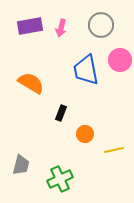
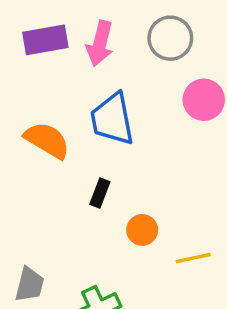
pink arrow: (61, 28) -> (100, 43), size x1.4
blue trapezoid: (86, 70) -> (112, 119), moved

